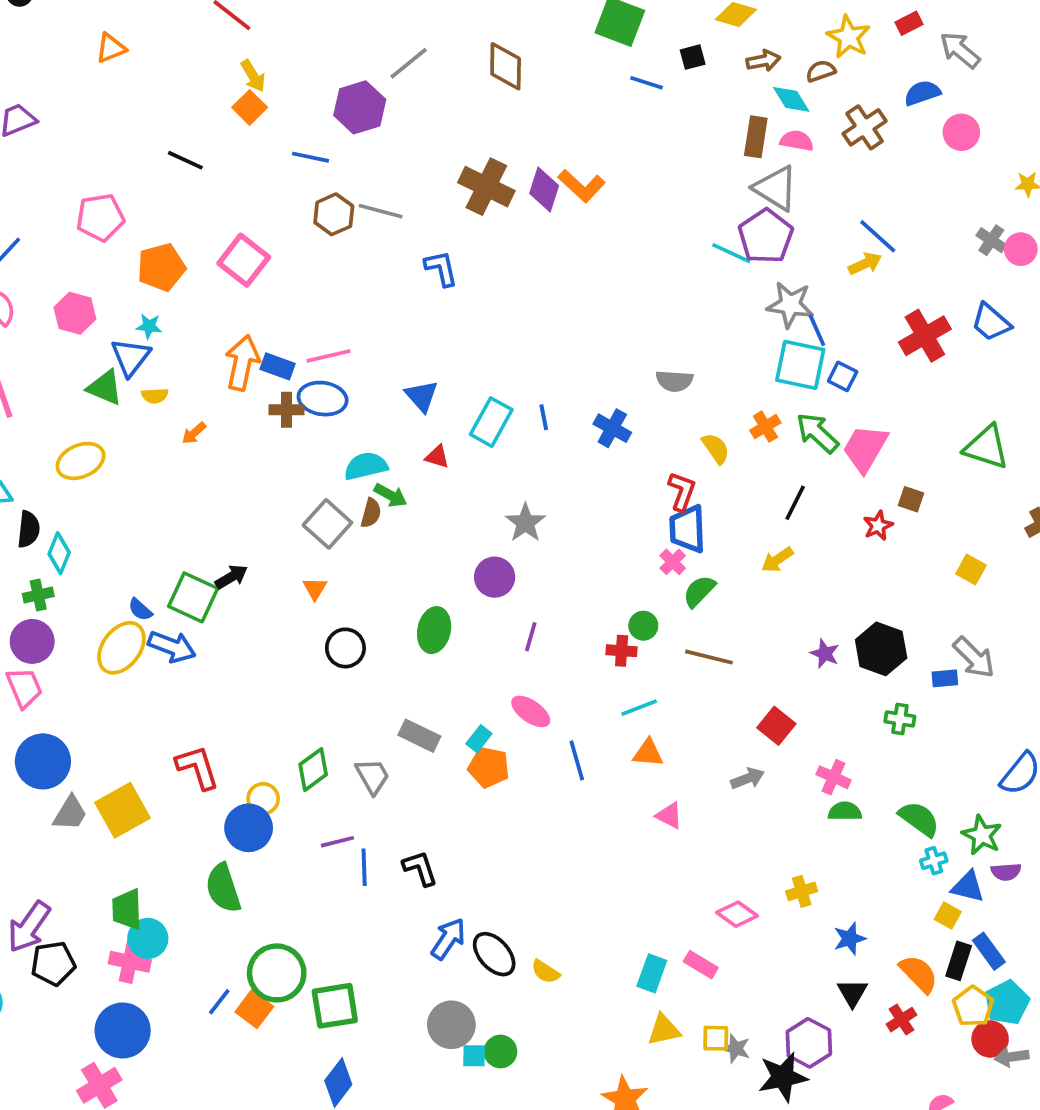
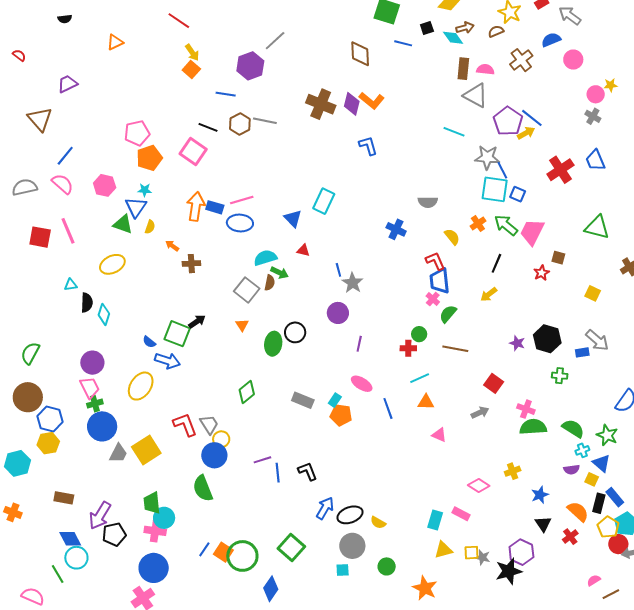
brown diamond: (506, 66) -> (360, 54), moved
cyan diamond: (791, 99) -> (453, 38), moved
black line: (185, 160) -> (208, 127), moved
pink pentagon: (100, 217) -> (137, 133), moved
purple pentagon: (766, 236) -> (508, 121), moved
pink circle: (1021, 249) -> (596, 94), moved
blue L-shape: (441, 268) -> (368, 146), moved
blue trapezoid: (991, 322) -> (595, 160), turned 30
yellow semicircle: (155, 396) -> (150, 227), turned -64
brown cross: (287, 410) -> (191, 264), moved
blue line: (544, 417) -> (338, 270), moved
cyan rectangle: (491, 422) -> (324, 201), moved
orange arrow: (194, 433) -> (172, 246), turned 80
red L-shape: (682, 491) -> (435, 261), turned -40
green cross: (38, 595) -> (95, 404), moved
green ellipse: (434, 630) -> (273, 344), moved
yellow ellipse: (121, 648) -> (141, 386), moved
black circle: (345, 648) -> (295, 332), moved
green diamond: (313, 770) -> (247, 392), moved
gray trapezoid: (373, 776) -> (209, 424), moved
green semicircle: (845, 811) -> (533, 427), size x1.5
purple semicircle: (1006, 872) -> (572, 470), moved
blue triangle: (968, 887) -> (601, 463), turned 30
black ellipse: (494, 954) -> (350, 515), turned -65
green circle: (277, 973) -> (242, 556), moved
green square: (335, 1006) -> (291, 547), moved, turned -36
gray circle: (451, 1025) -> (352, 546), moved
green circle: (500, 1052) -> (387, 566), moved

